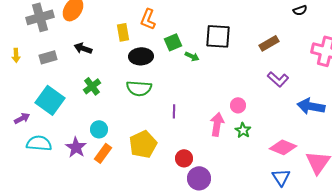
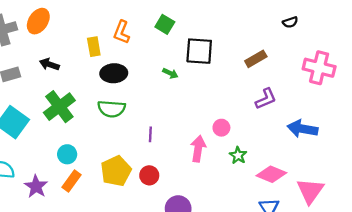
green square: (173, 42) -> (165, 24), moved, turned -36
purple L-shape: (278, 79) -> (266, 99), turned -65
green cross: (92, 86) -> (59, 107), size x1.6
green star: (243, 130) -> (238, 155), moved
purple star: (76, 147) -> (36, 186), moved
red circle: (184, 158) -> (149, 175), moved

